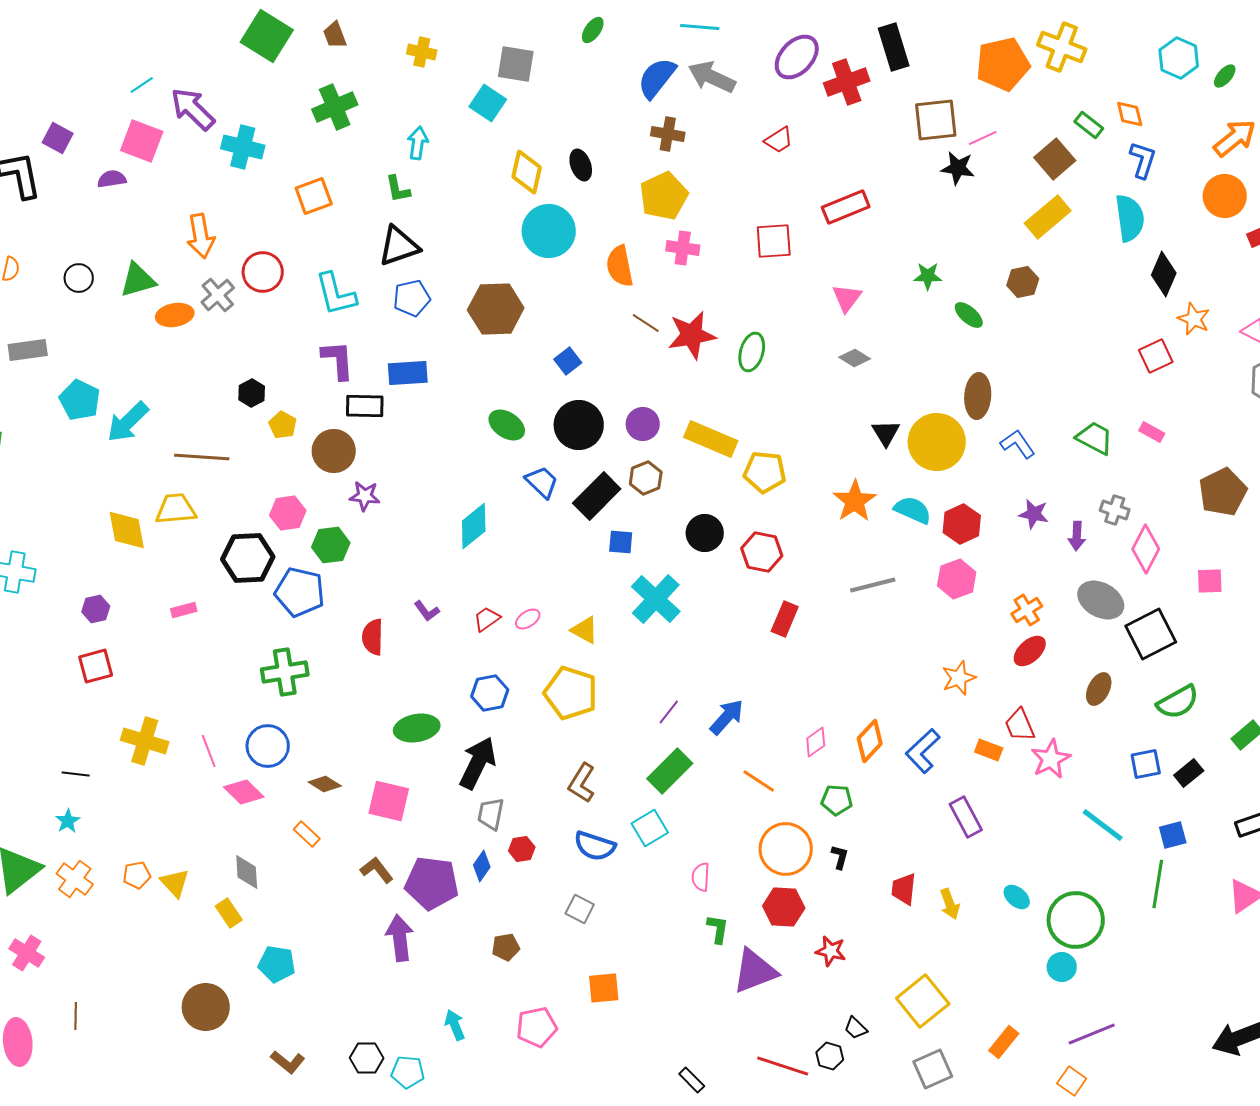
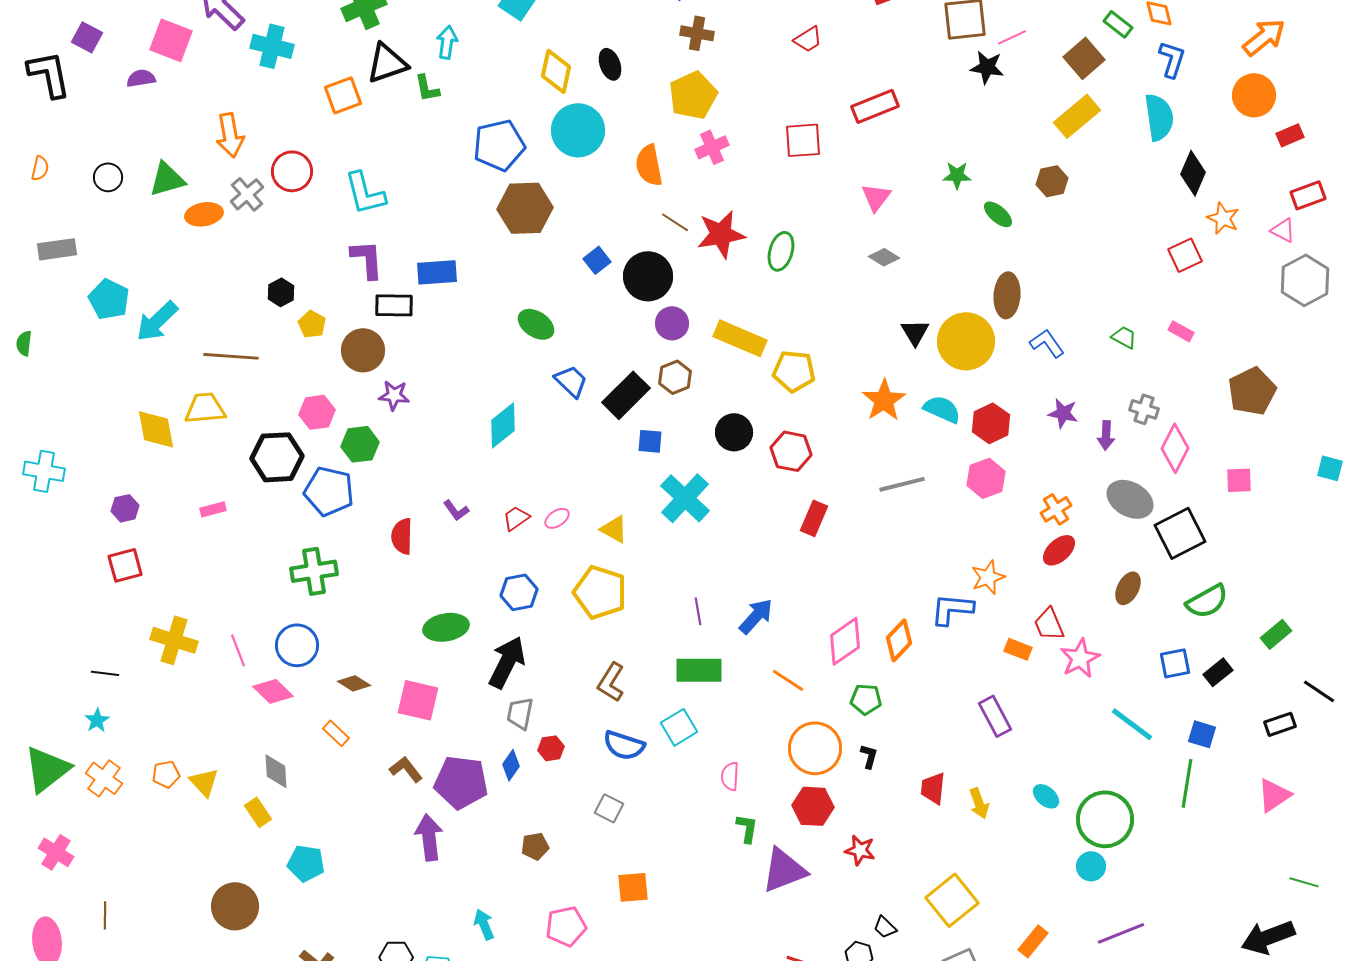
black triangle: (399, 246) -> (387, 63), moved
pink cross: (683, 248) -> (712, 147), turned -32
blue pentagon: (412, 298) -> (499, 145), moved, size x1.4
black circle: (579, 425) -> (648, 276), moved
green trapezoid: (1095, 438) -> (1124, 337), size x0.7
purple line: (669, 712) -> (698, 611), turned -48
pink diamond: (816, 742) -> (845, 641), size x1.6
blue L-shape: (923, 751) -> (952, 609), moved, turned 48
green rectangle: (670, 771) -> (699, 670), turned 45
blue square: (1173, 835) -> (1202, 734), turned 32

